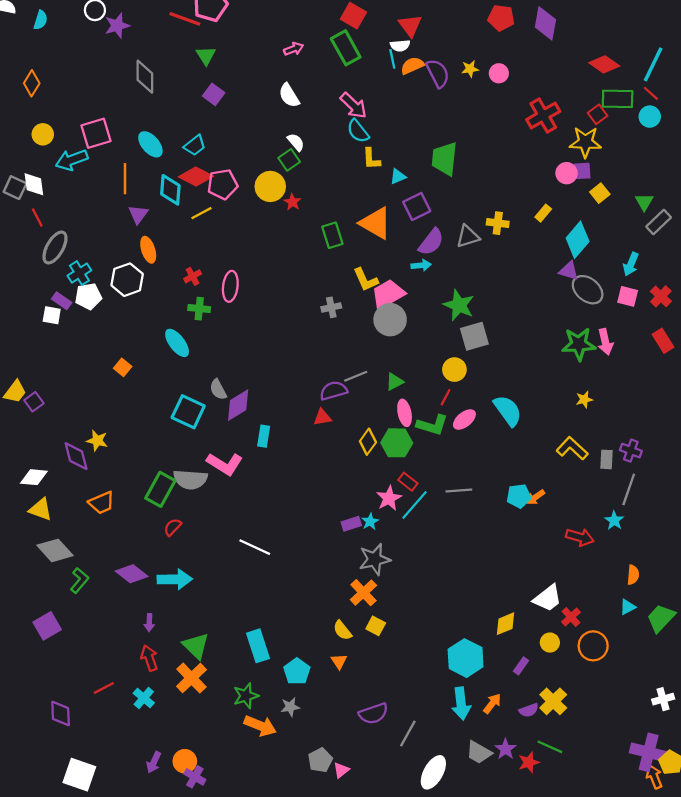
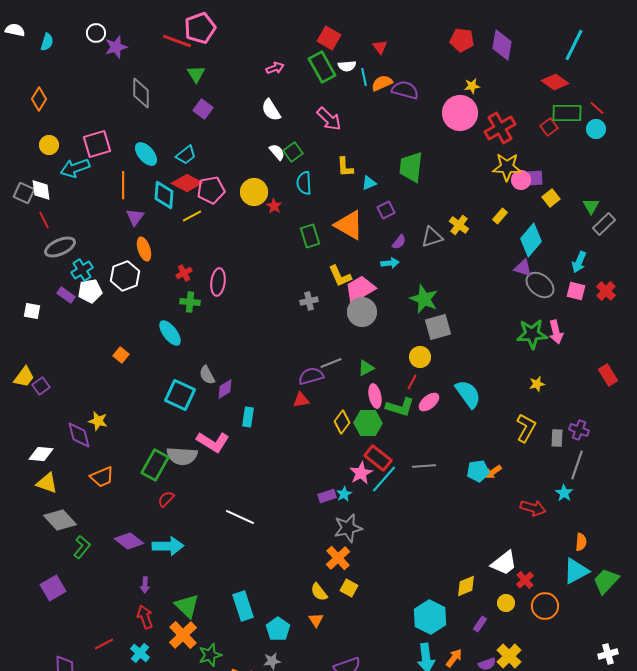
red triangle: (410, 26) -> (380, 47), size x0.7
white semicircle: (400, 46) -> (347, 66), moved
cyan line: (653, 64) -> (574, 45), moved
yellow star: (470, 69) -> (472, 86), moved
purple semicircle: (438, 73) -> (405, 90), turned -48
pink circle: (499, 73) -> (460, 113), moved, size x2.0
cyan semicircle: (358, 131) -> (304, 183), moved, turned 35
yellow star: (585, 142) -> (507, 167), moved
green square: (289, 160) -> (293, 152), moved
purple square: (417, 206) -> (386, 210), size x0.7
yellow cross: (498, 223) -> (459, 225), turned 30
purple semicircle: (431, 242) -> (399, 242), size x0.6
gray ellipse: (55, 248) -> (60, 247), turned 36
white square: (52, 315) -> (32, 311), moved
red rectangle: (663, 341) -> (608, 375), moved
purple diamond: (238, 405) -> (225, 389), size x0.7
yellow L-shape: (572, 448) -> (526, 428), turned 76
red rectangle: (408, 482) -> (378, 458), size x1.5
cyan triangle: (628, 607) -> (576, 571), size x1.8
green star: (246, 696) -> (210, 655), moved

